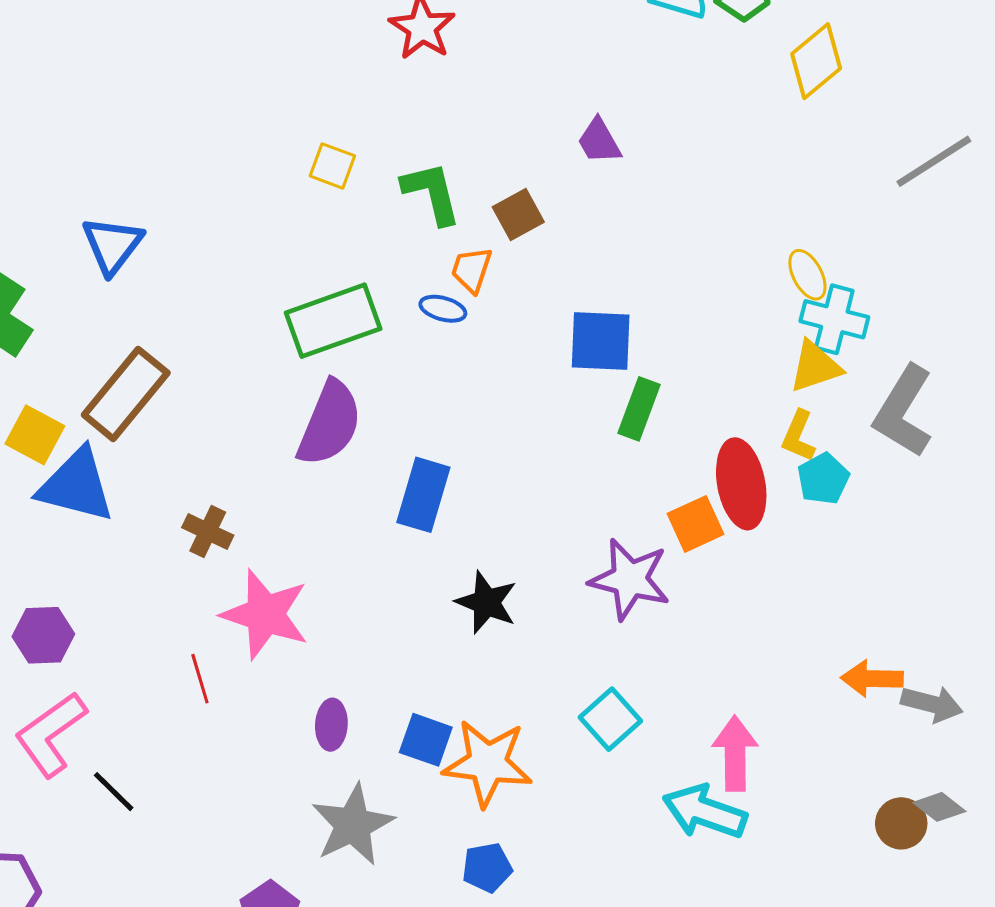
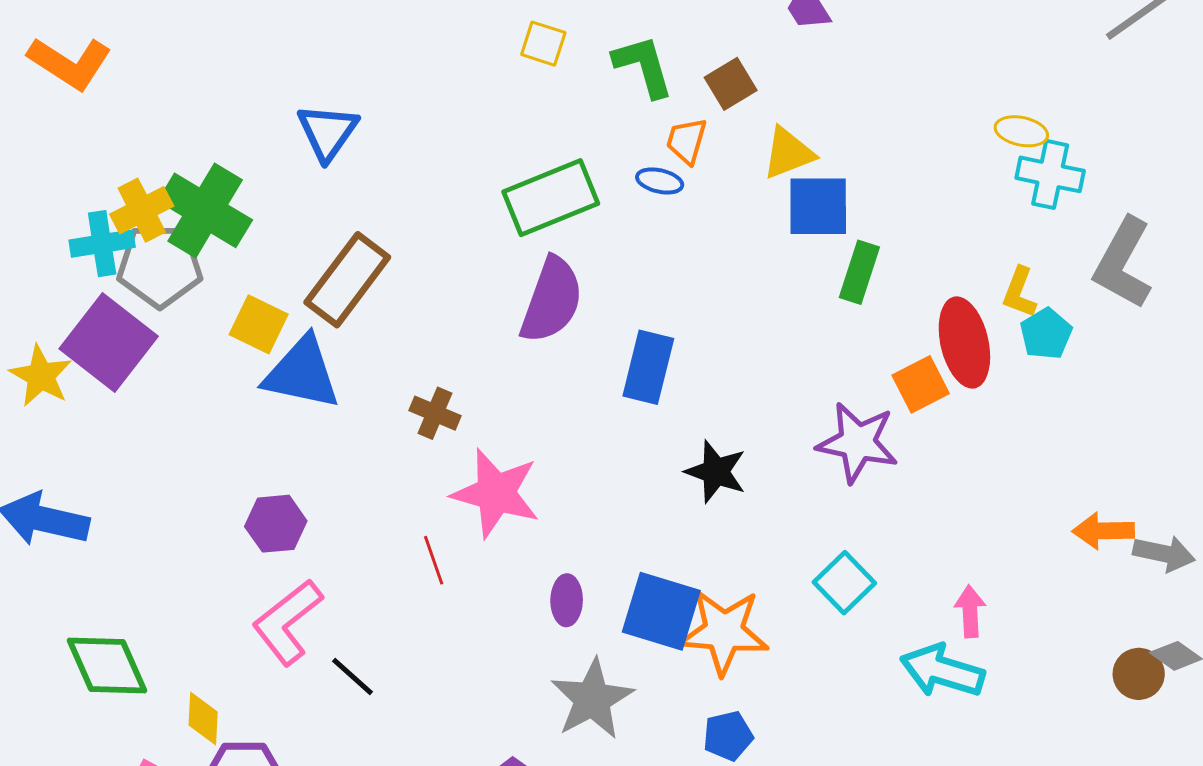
yellow ellipse: (807, 275) -> (1021, 131), turned -48
yellow triangle: (815, 367) -> (788, 153), moved
blue square: (426, 740) -> (661, 611), size x1.5
pink arrow: (735, 753) -> (970, 611), size x0.7

